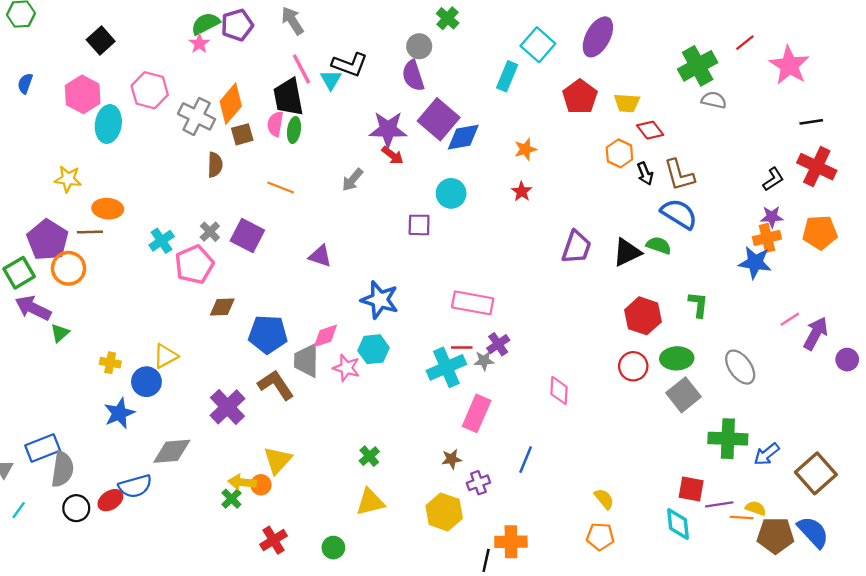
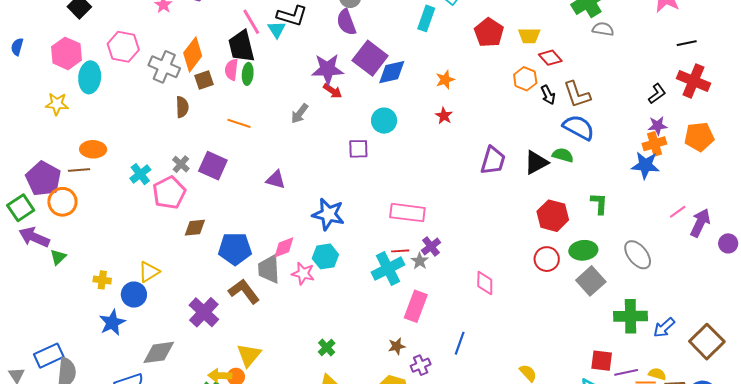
yellow star: (68, 179) -> (57, 104), moved
gray star: (484, 361) -> (420, 261), turned -30

